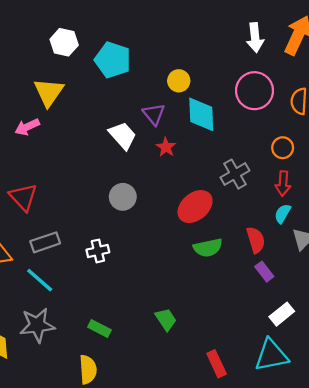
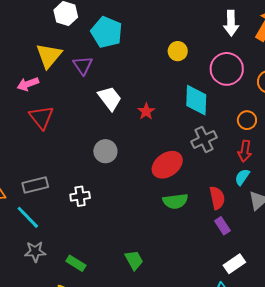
yellow circle: (179, 81) -> (178, 51), moved
purple triangle: (154, 114) -> (83, 65), moved
cyan diamond: (201, 114) -> (196, 100), moved
red triangle: (23, 197) -> (41, 117), moved
gray star: (37, 325) -> (35, 252), moved, size x0.7

